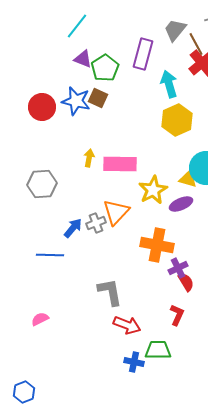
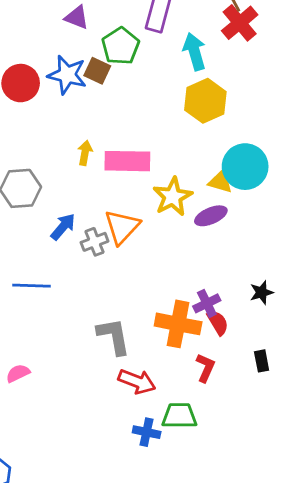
green pentagon: (105, 68) -> (121, 46), moved
blue arrow: (73, 228) -> (63, 227), moved
orange cross: (157, 245) -> (178, 324), moved

